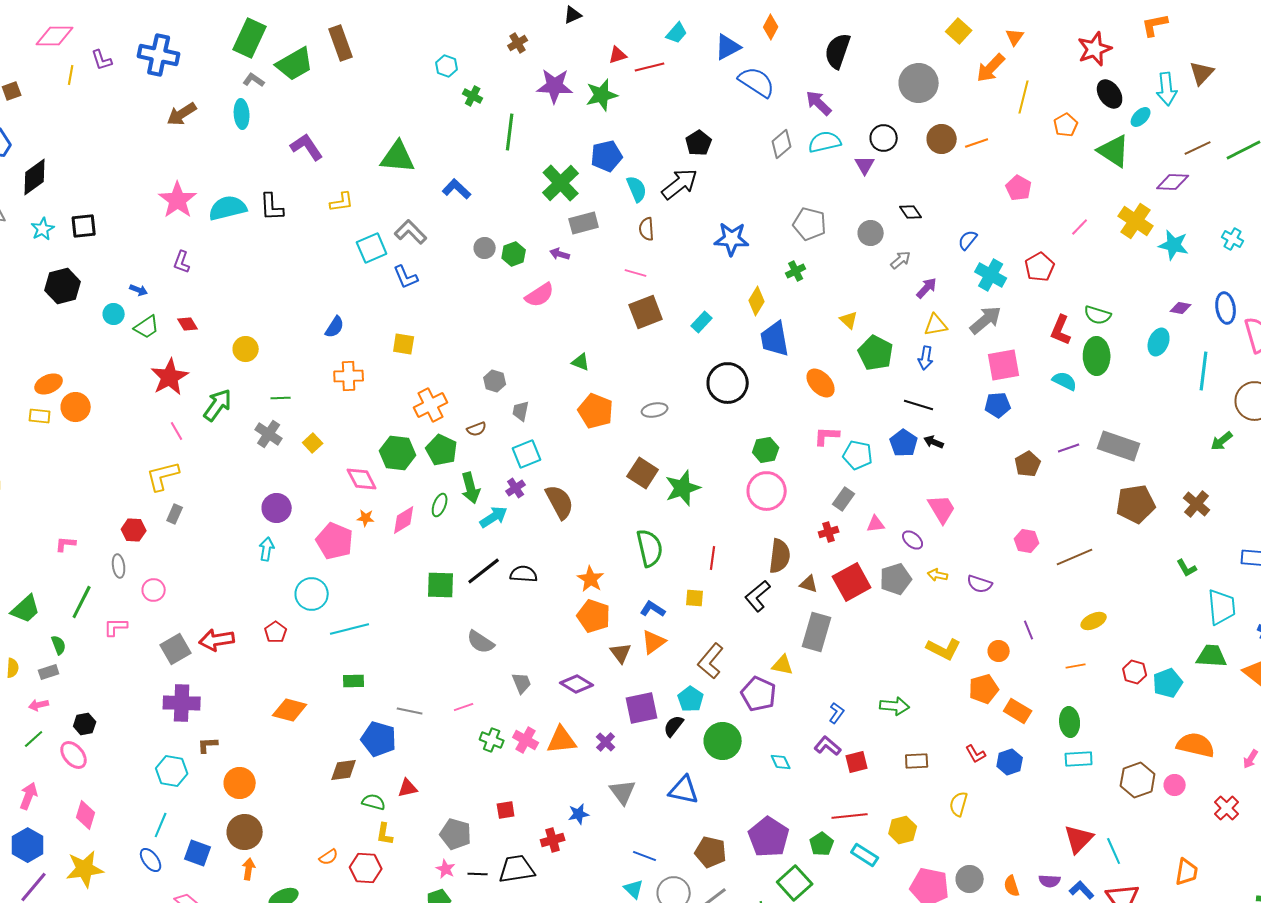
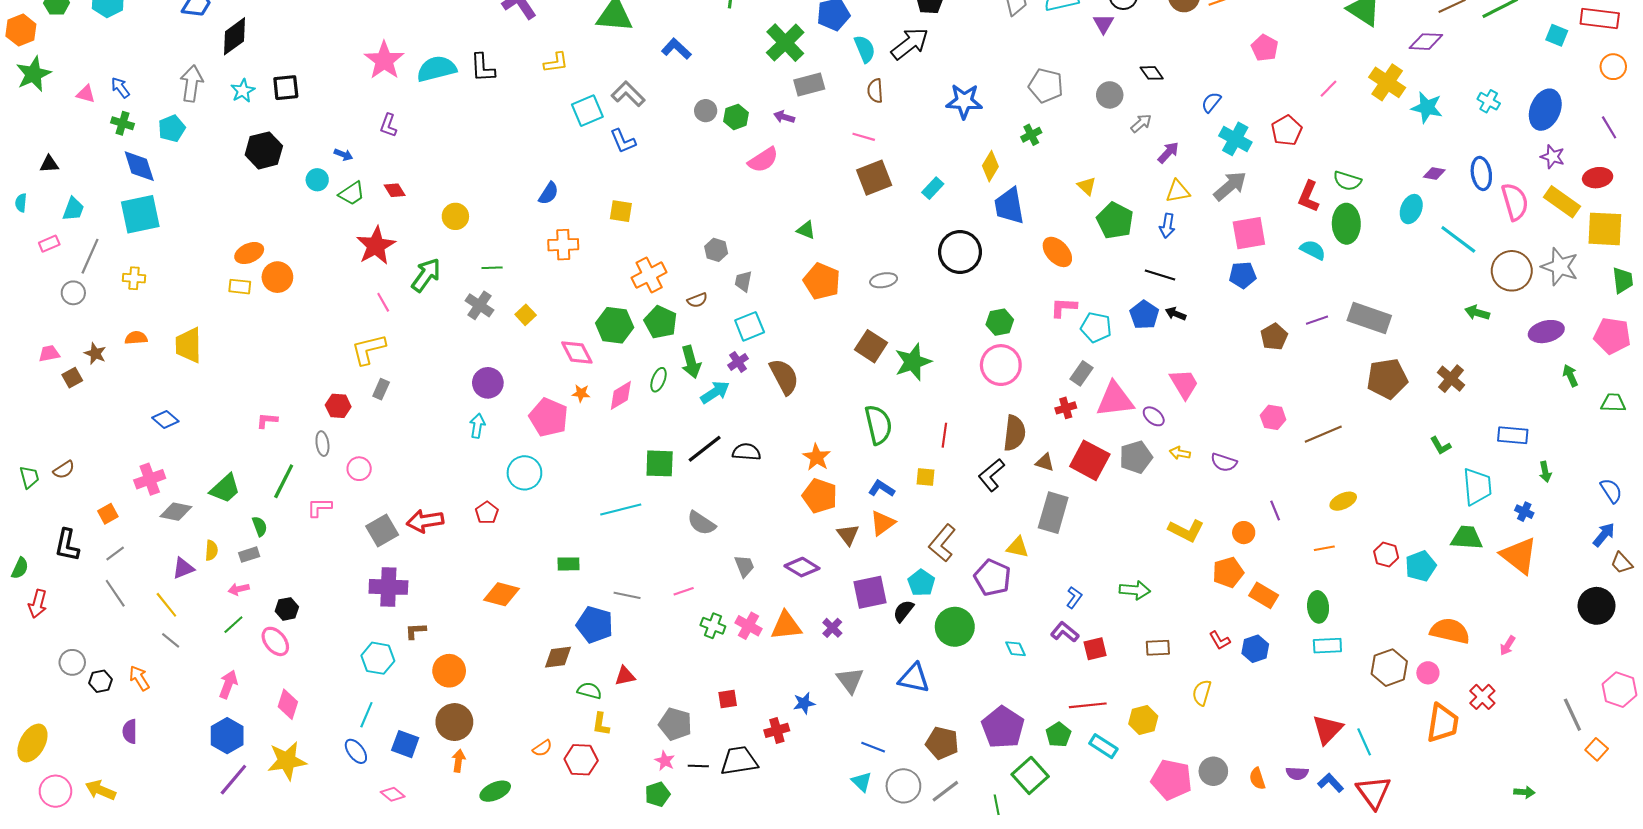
cyan line: (1204, 371) -> (1458, 239), turned -60
green arrow: (1222, 441) -> (1477, 313), turned 55
pink triangle: (876, 524) -> (1115, 400), size x2.0
red square: (852, 582) -> (1090, 460), turned -33
cyan line: (350, 629) -> (621, 510), moved
orange trapezoid: (1187, 872) -> (1443, 723), moved, size x1.4

